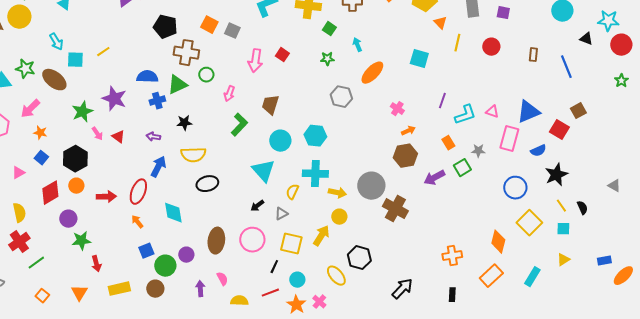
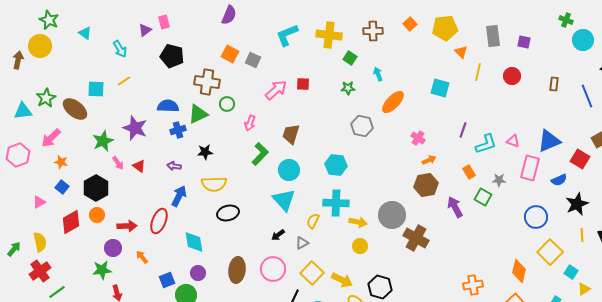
black pentagon: (165, 27) -> (172, 56), moved
cyan arrow: (56, 42) -> (120, 49), moved
red square: (282, 55) -> (303, 84), turned -32
pink arrow: (255, 61) -> (276, 90), turned -140
green star: (25, 69) -> (46, 98), turned 30
cyan circle: (280, 141) -> (289, 170), moved
green square: (462, 168) -> (483, 197), turned -30
purple arrow: (434, 178) -> (455, 207), turned 90
yellow line: (561, 206) -> (582, 235), turned 32
purple circle: (68, 219) -> (113, 248), moved
orange arrow: (137, 222) -> (142, 257), moved
cyan square: (563, 229) -> (571, 272), moved, turned 32
yellow arrow: (321, 236) -> (342, 280), moved, turned 85
yellow square: (291, 244) -> (312, 273), turned 30
purple circle: (186, 255) -> (198, 273), moved

